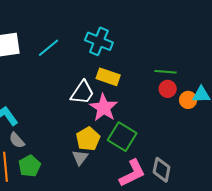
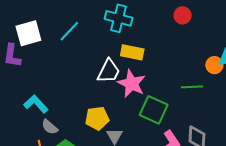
green line: (165, 72) -> (192, 87), moved
red circle: (168, 89) -> (183, 15), moved
yellow pentagon: (88, 139) -> (97, 118), moved, turned 30

